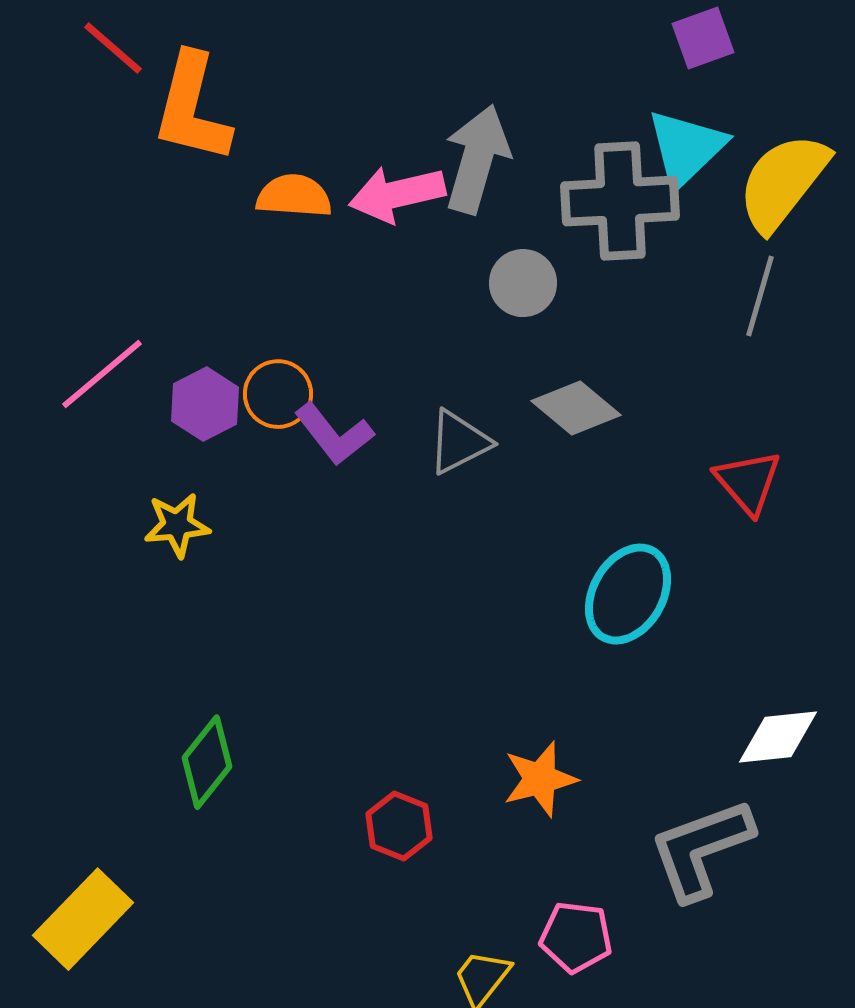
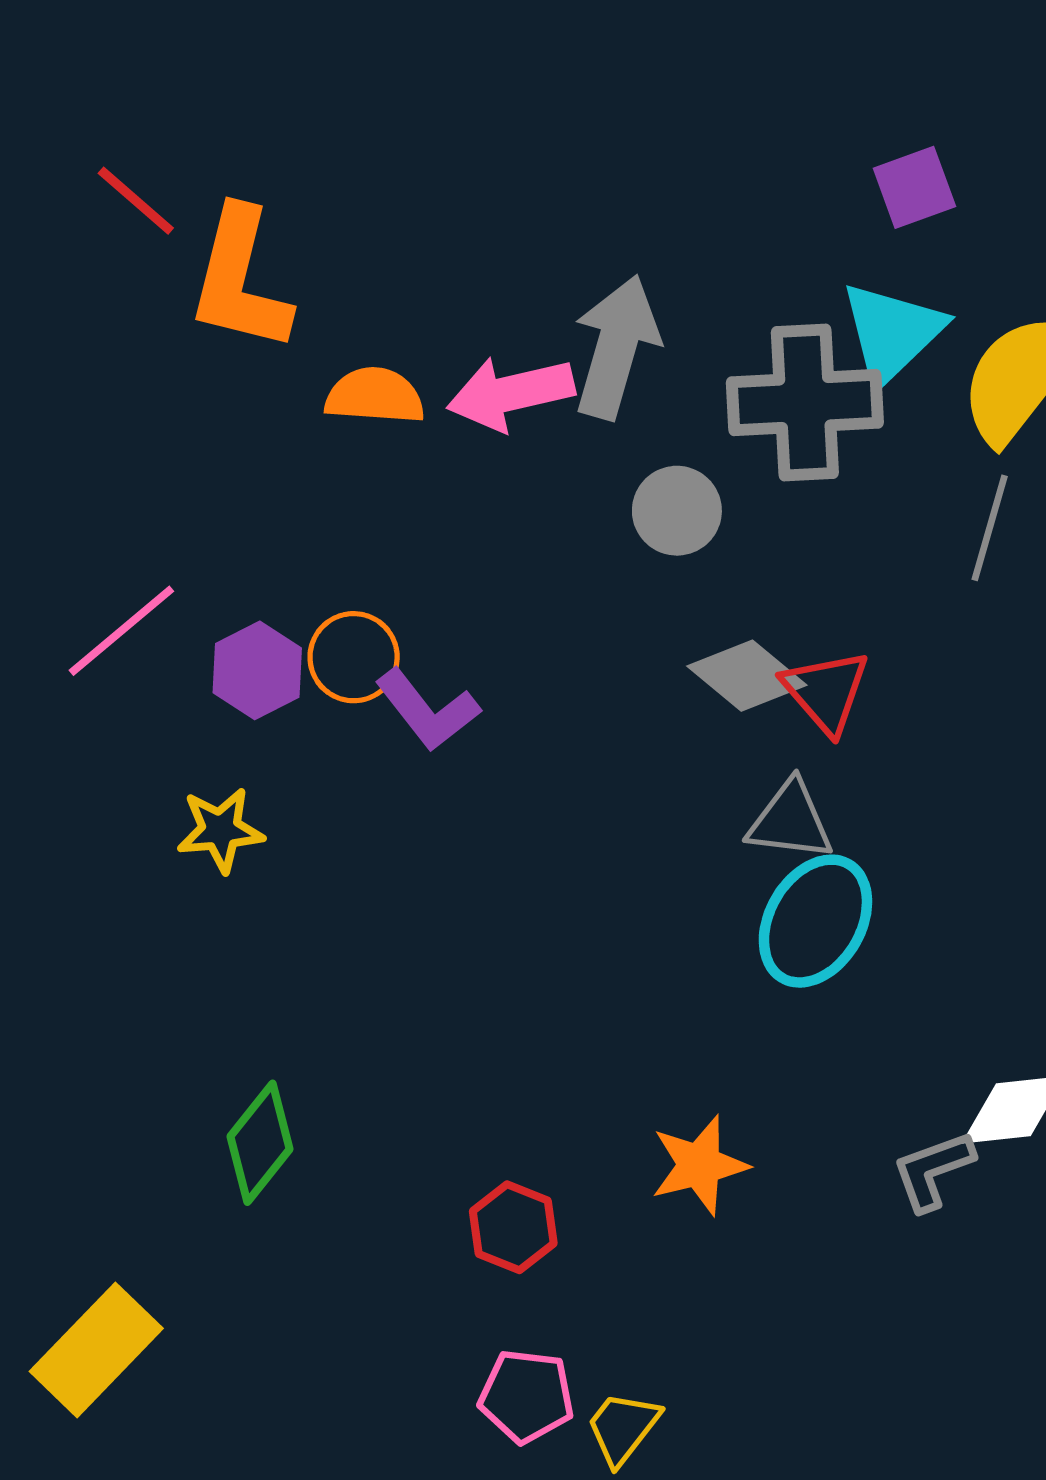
gray triangle: (459, 442) -> (790, 821), moved, turned 34
red triangle: (748, 482) -> (826, 691), moved
gray L-shape: (701, 849) -> (933, 1170), moved, size x0.6
pink pentagon: (576, 937) -> (526, 1396), moved

